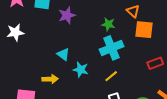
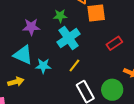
purple star: (67, 15) -> (31, 27), moved, turned 30
cyan triangle: (63, 54) -> (23, 55), size x1.5

